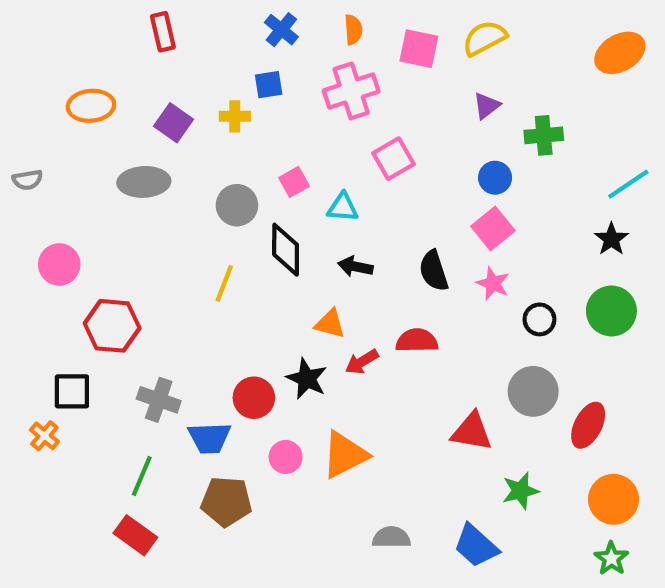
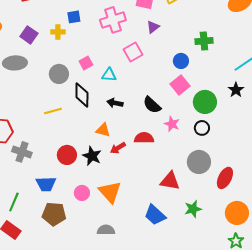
purple triangle: (487, 106) -> (153, 27), moved
black semicircle: (434, 271) -> (152, 105), turned -30
yellow line: (224, 283) -> (53, 111), turned 54
pink star: (493, 283) -> (172, 124), moved
green circle: (611, 311) -> (205, 102), moved
red circle: (254, 398) -> (67, 155), moved
gray cross: (159, 400) -> (22, 152), moved
orange triangle: (345, 455) -> (110, 192), turned -45
gray semicircle: (391, 537) -> (106, 230), moved
blue trapezoid: (476, 546) -> (155, 215), moved

